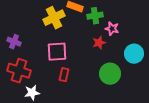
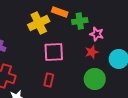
red star: (99, 43) -> (92, 52), moved
pink square: (57, 52) -> (54, 52), moved

